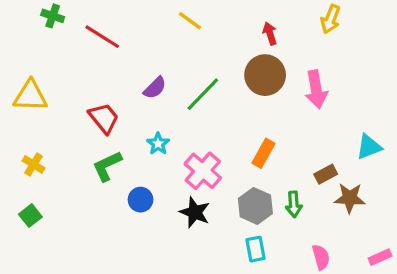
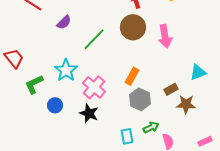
purple semicircle: (155, 88) -> (64, 22), moved
red trapezoid: (104, 118) -> (14, 58), moved
cyan star: (158, 144) -> (66, 70), size x1.6
green arrow: (294, 204) -> (151, 127), moved, turned -112
gray hexagon: (255, 206) -> (140, 99), moved

